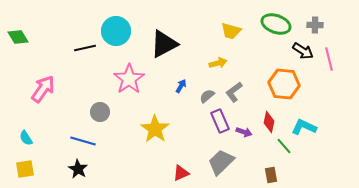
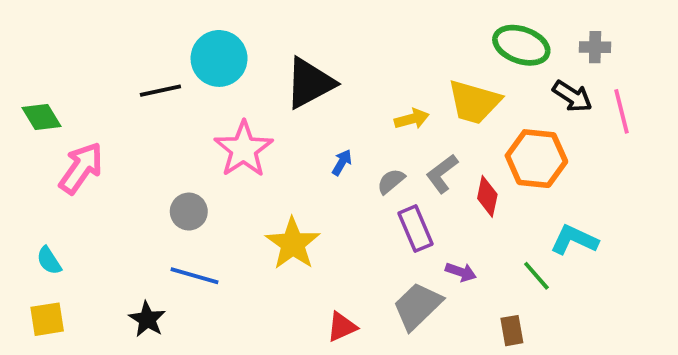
yellow trapezoid: (231, 31) -> (474, 102), moved, size x1.4
green diamond: (18, 37) -> (41, 117), moved
red diamond: (269, 122) -> (487, 196), moved
purple arrow: (244, 132) -> (461, 272), moved
blue line: (83, 141) -> (194, 276), moved

